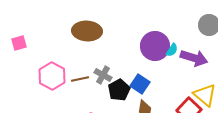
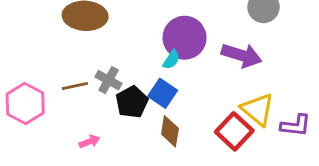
cyan semicircle: (172, 50) -> (171, 60), moved
pink hexagon: (52, 76) -> (25, 104), moved

